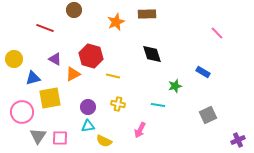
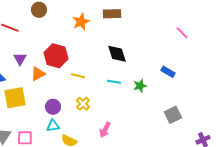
purple triangle: (55, 59) -> (20, 59), turned 32
yellow cross: (118, 104) -> (83, 104), turned 32
cyan line: (158, 105) -> (114, 82), moved

